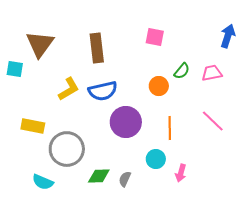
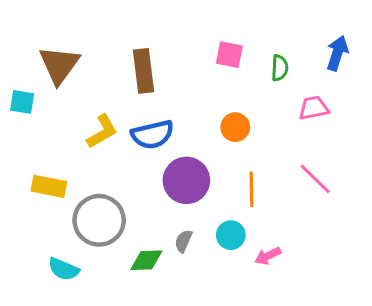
green semicircle: (182, 71) -> (280, 68), moved, turned -36
pink arrow: (181, 173) -> (268, 256), turned 48
gray semicircle: (125, 179) -> (183, 241), moved

